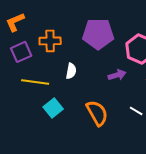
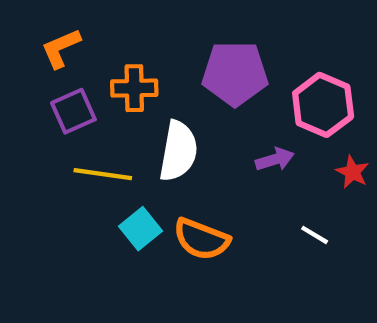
white semicircle: (71, 71) -> (178, 151), size x1.8
orange semicircle: (97, 113) -> (201, 239), moved, turned 140

